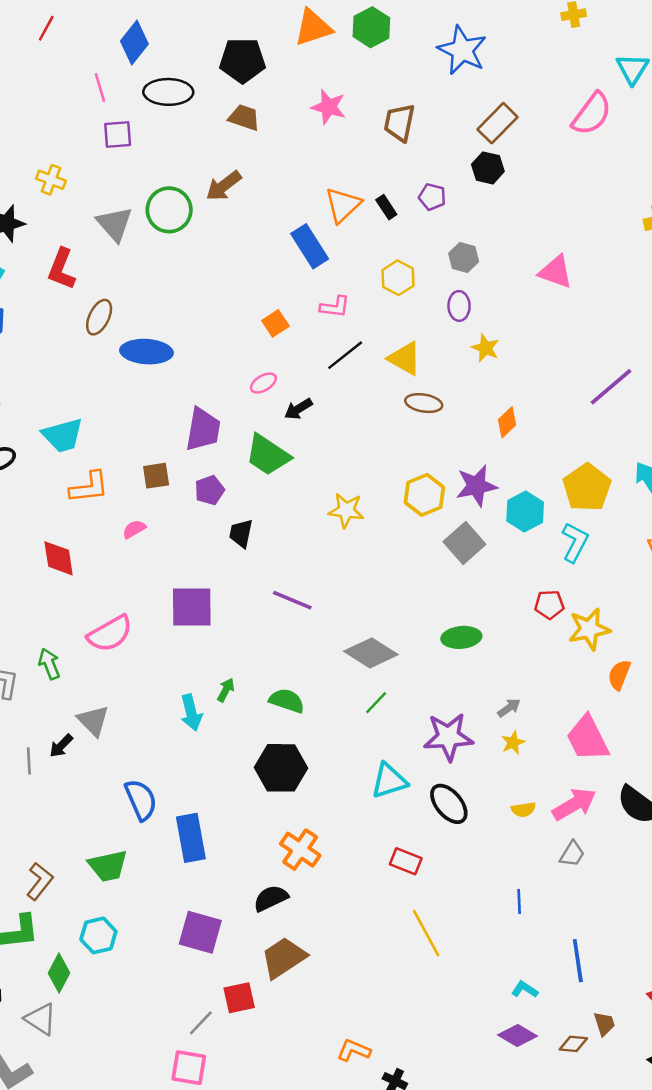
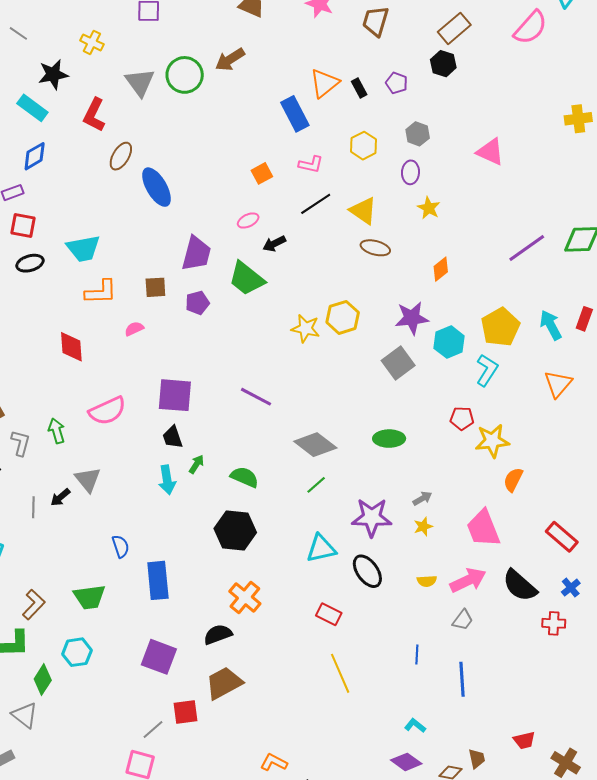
blue ellipse: (146, 352) -> (156, 187), turned 51
yellow hexagon: (424, 495) -> (343, 317), moved
black trapezoid: (241, 533) -> (172, 437), moved, turned -35
blue semicircle: (141, 800) -> (121, 546), size x0.7
blue line: (578, 961) -> (462, 679), moved

